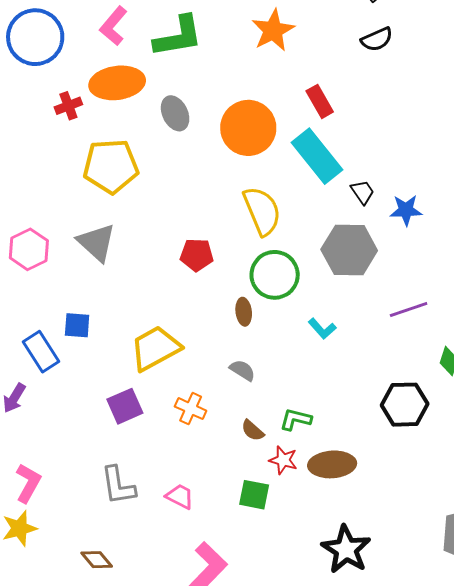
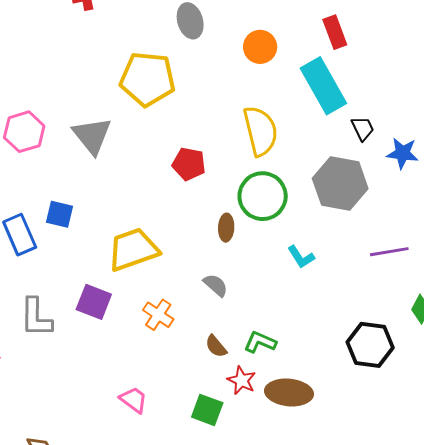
orange circle: (248, 128) -> (260, 47), size x0.6
yellow pentagon: (111, 166) -> (148, 79), moved
purple square: (125, 406) -> (94, 302), turned 36
gray L-shape: (118, 486) -> (36, 317), moved

